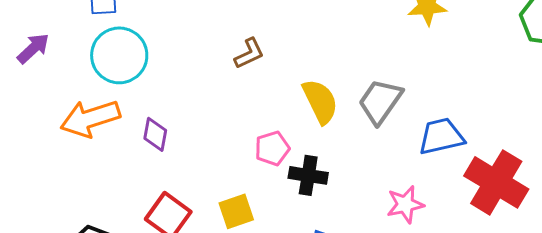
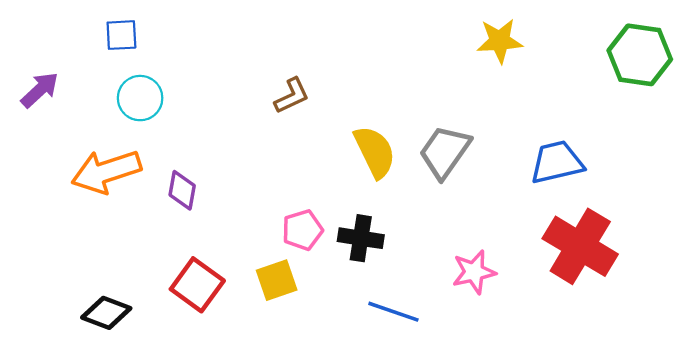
cyan circle: (119, 55) -> (140, 98), size x0.7
blue trapezoid: (441, 136) -> (557, 162), moved
pink pentagon: (272, 148) -> (302, 230), moved

